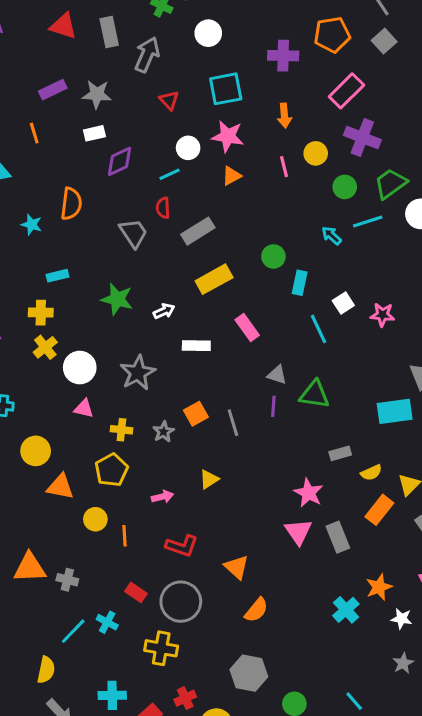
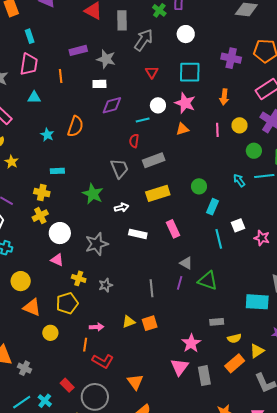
gray trapezoid: (133, 233) -> (119, 168), moved
orange square: (196, 414) -> (150, 323), moved
orange line: (125, 536) -> (85, 345), moved

